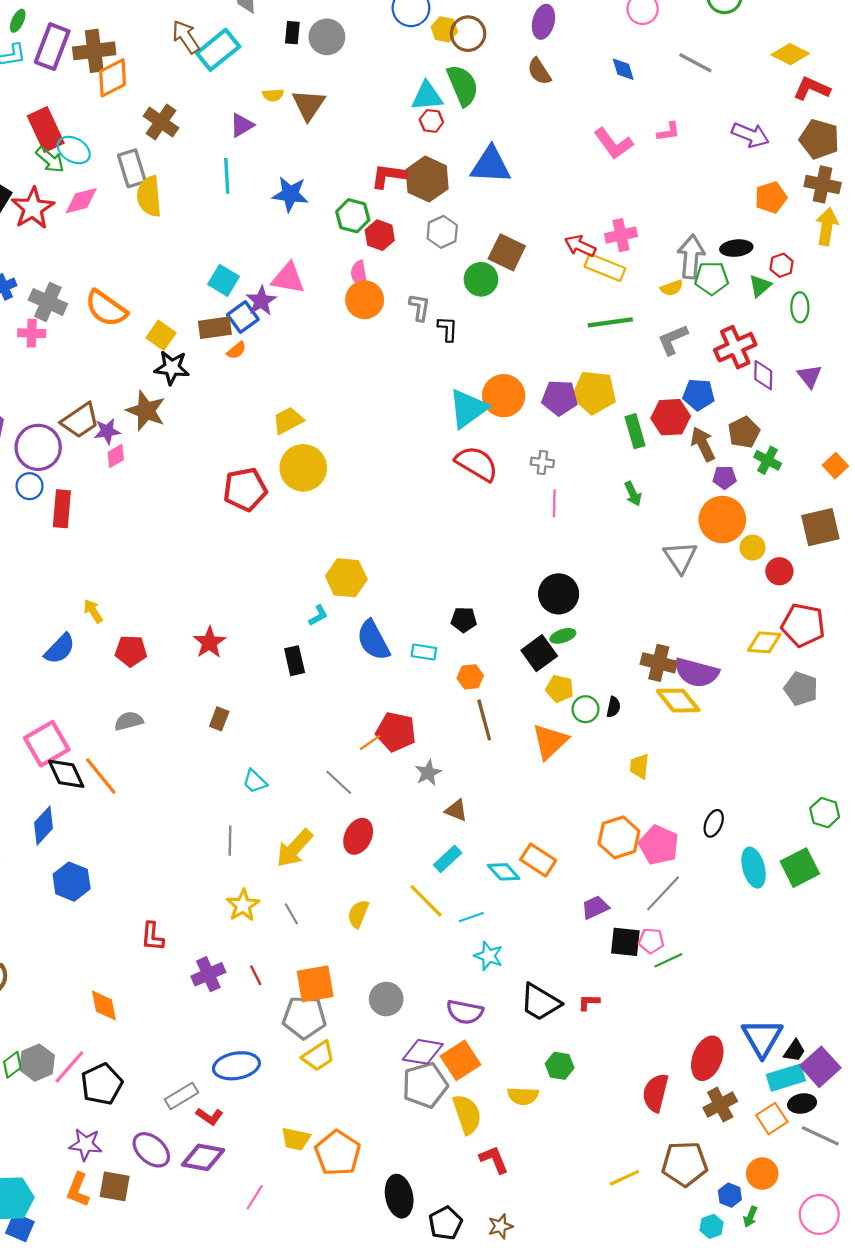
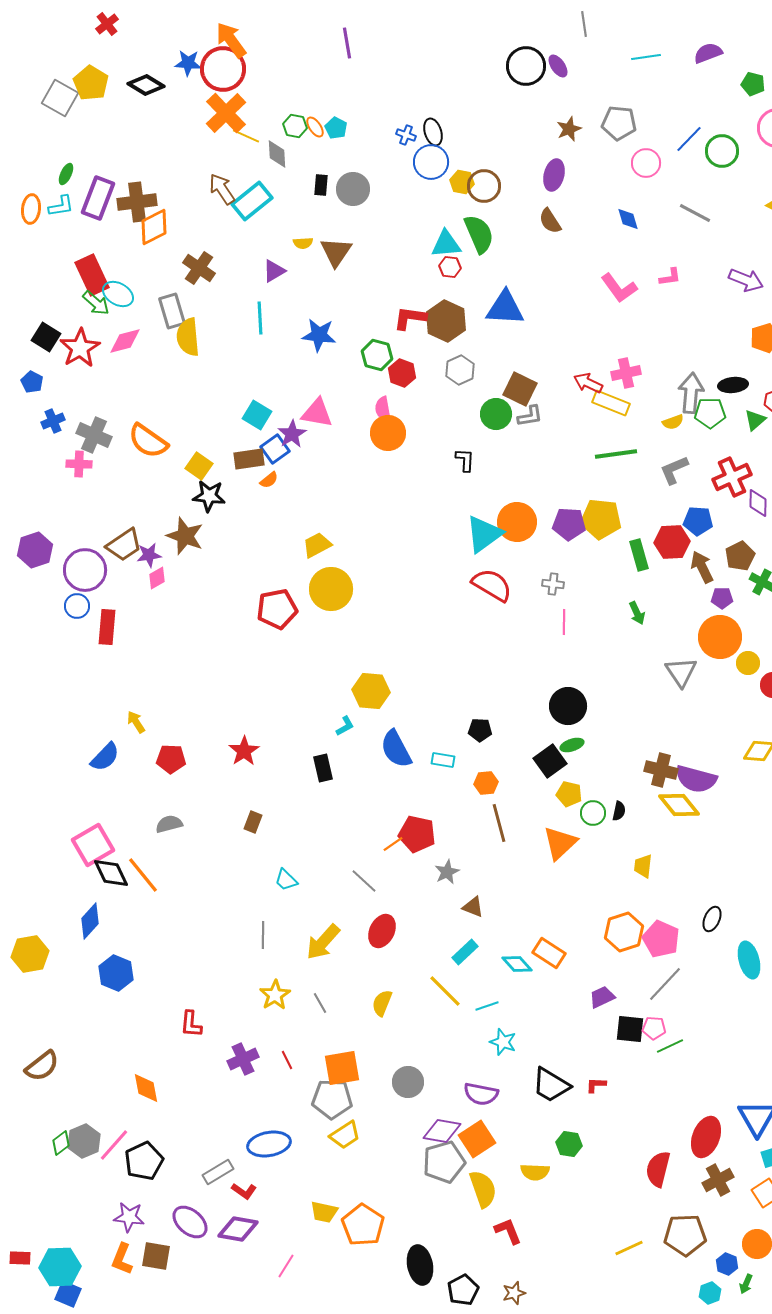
gray L-shape: (420, 307) -> (530, 416), moved, turned 72

